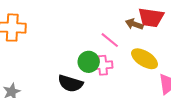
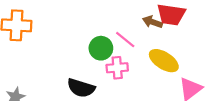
green circle: (89, 62) -> (101, 48), moved

